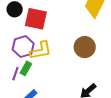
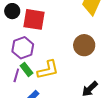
yellow L-shape: (41, 50) -> (48, 70), moved
green rectangle: (26, 68) -> (26, 69), turned -64

